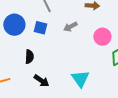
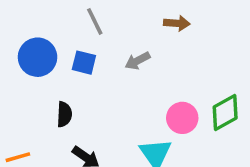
pink circle: (102, 37) -> (182, 118), moved

